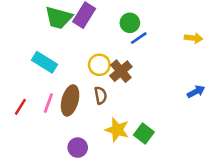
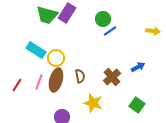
yellow circle: (99, 65) -> (56, 58), moved
brown cross: (121, 71) -> (112, 77), moved
blue arrow: (196, 92) -> (138, 67), moved
green square: (144, 134) -> (137, 105), moved

